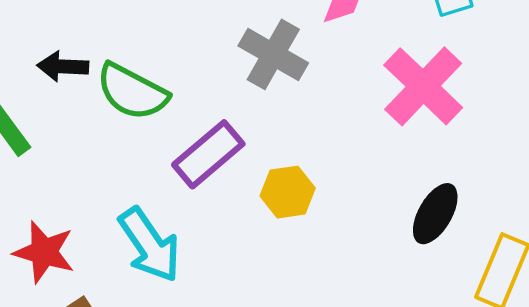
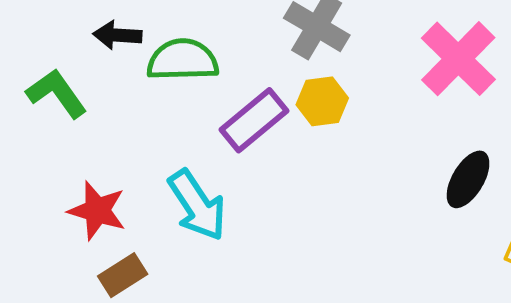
green semicircle: (132, 92) -> (183, 60), turned 150
yellow hexagon: (288, 192) -> (322, 101), moved

